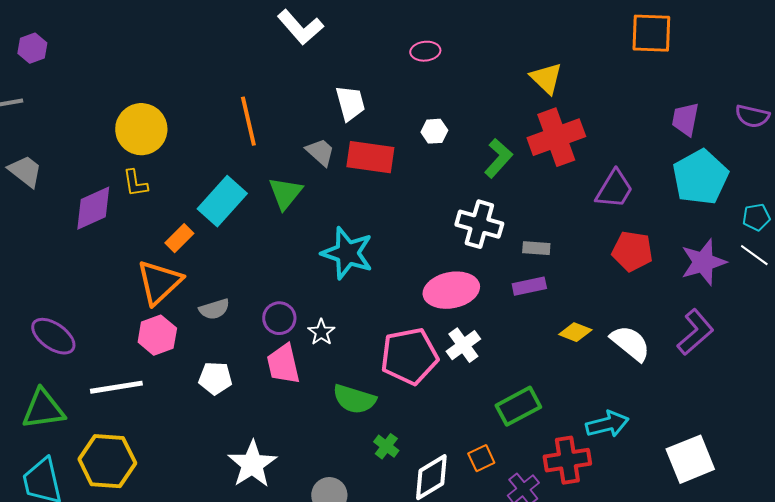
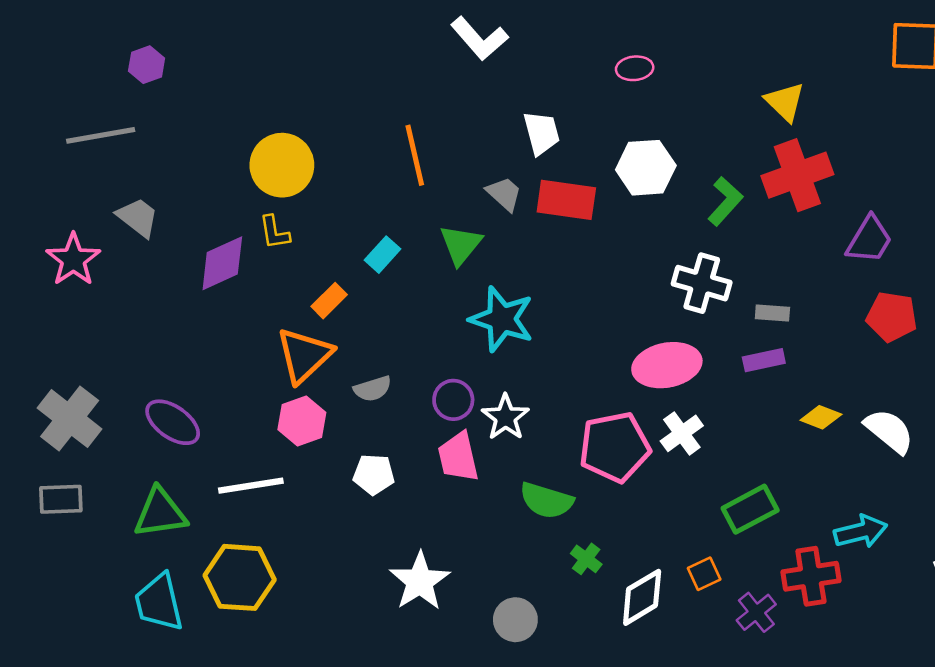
white hexagon: (434, 131) -> (646, 168), size x1.8
cyan rectangle: (222, 201) -> (383, 255), size x0.6
cyan star: (347, 253) -> (502, 319), moved
white star: (321, 332) -> (505, 417), size x1.4

